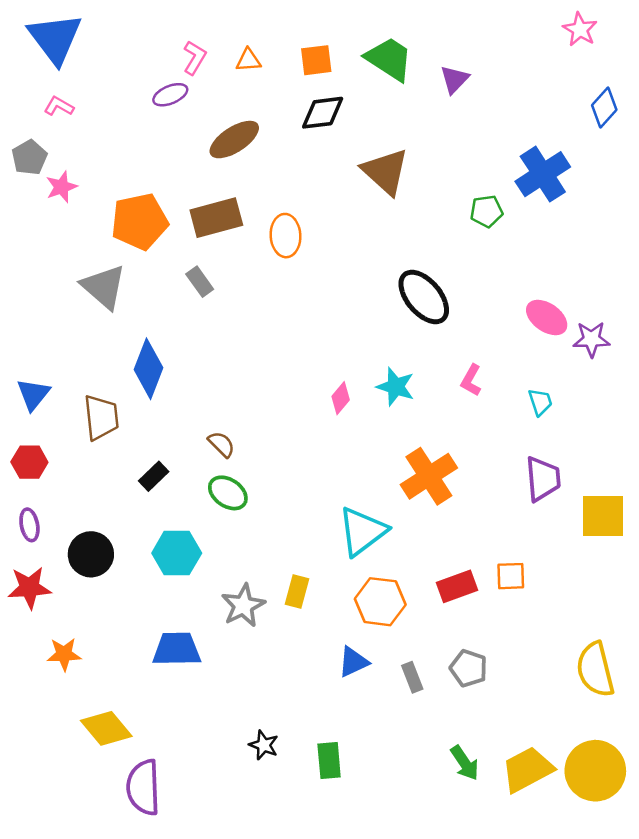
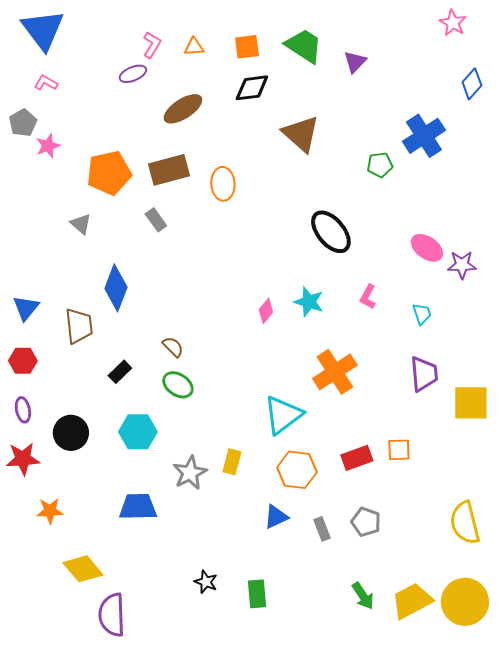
gray triangle: (104, 287) -> (81, 224), size x0.6

